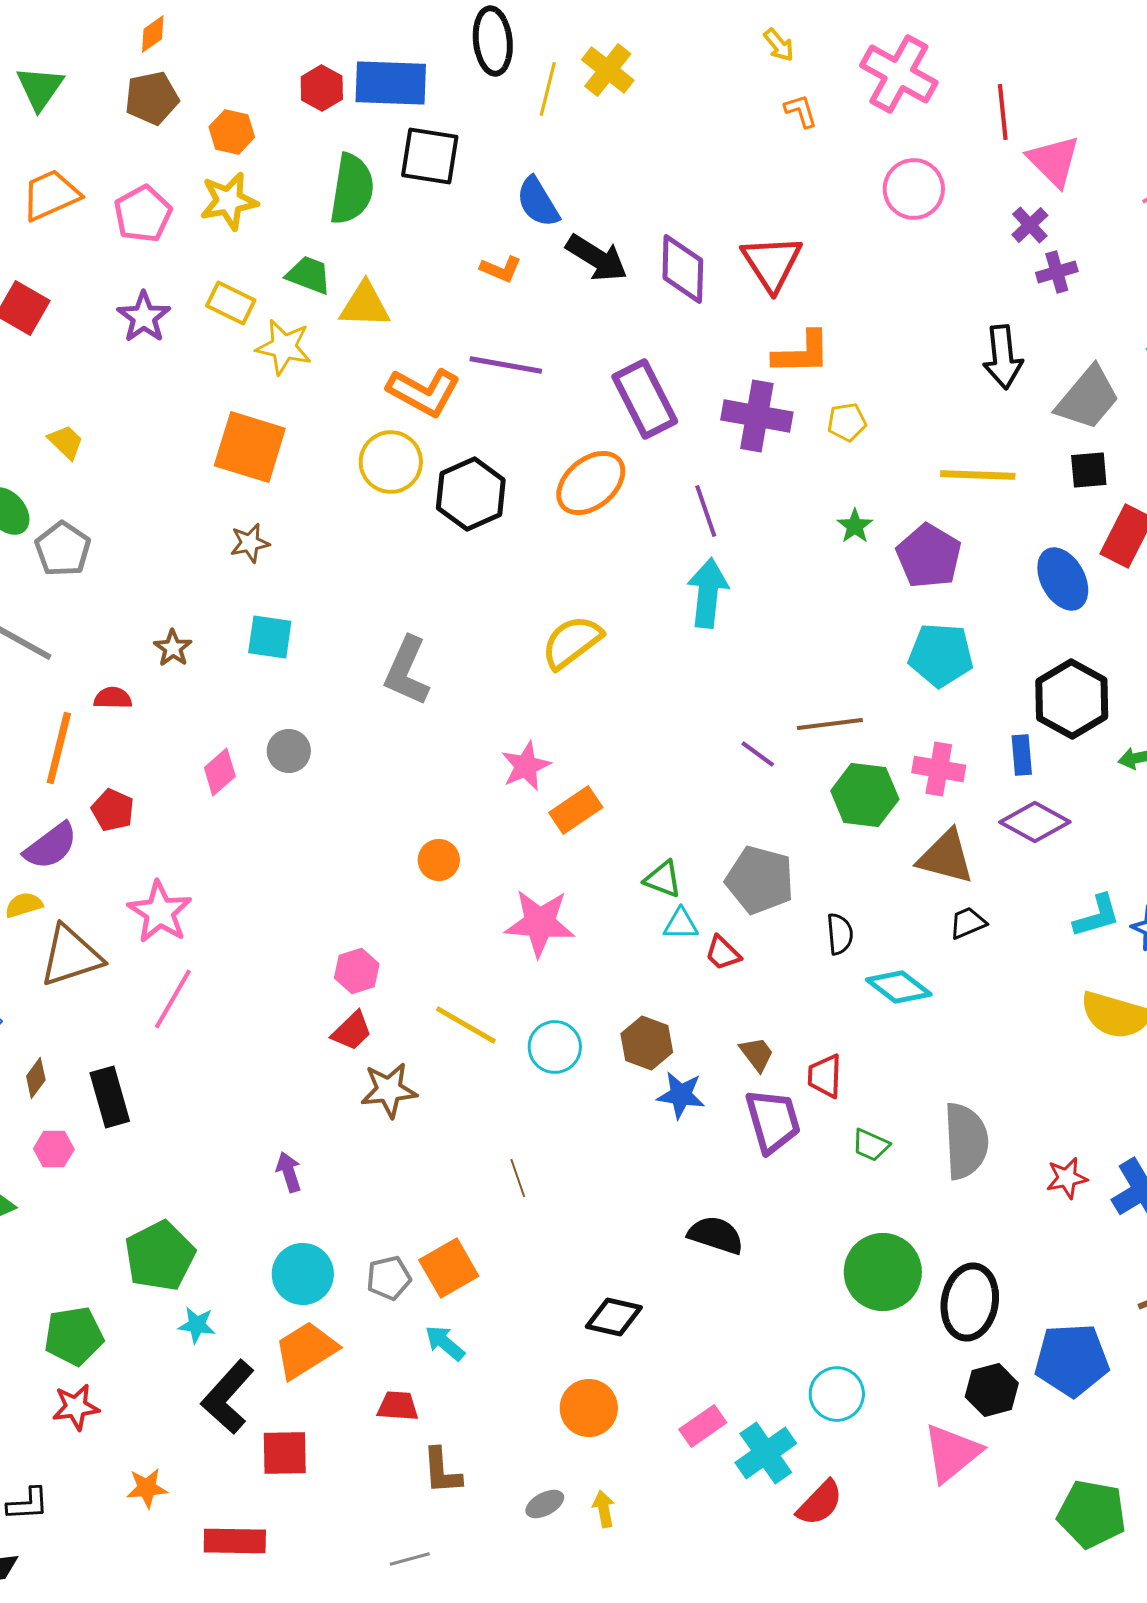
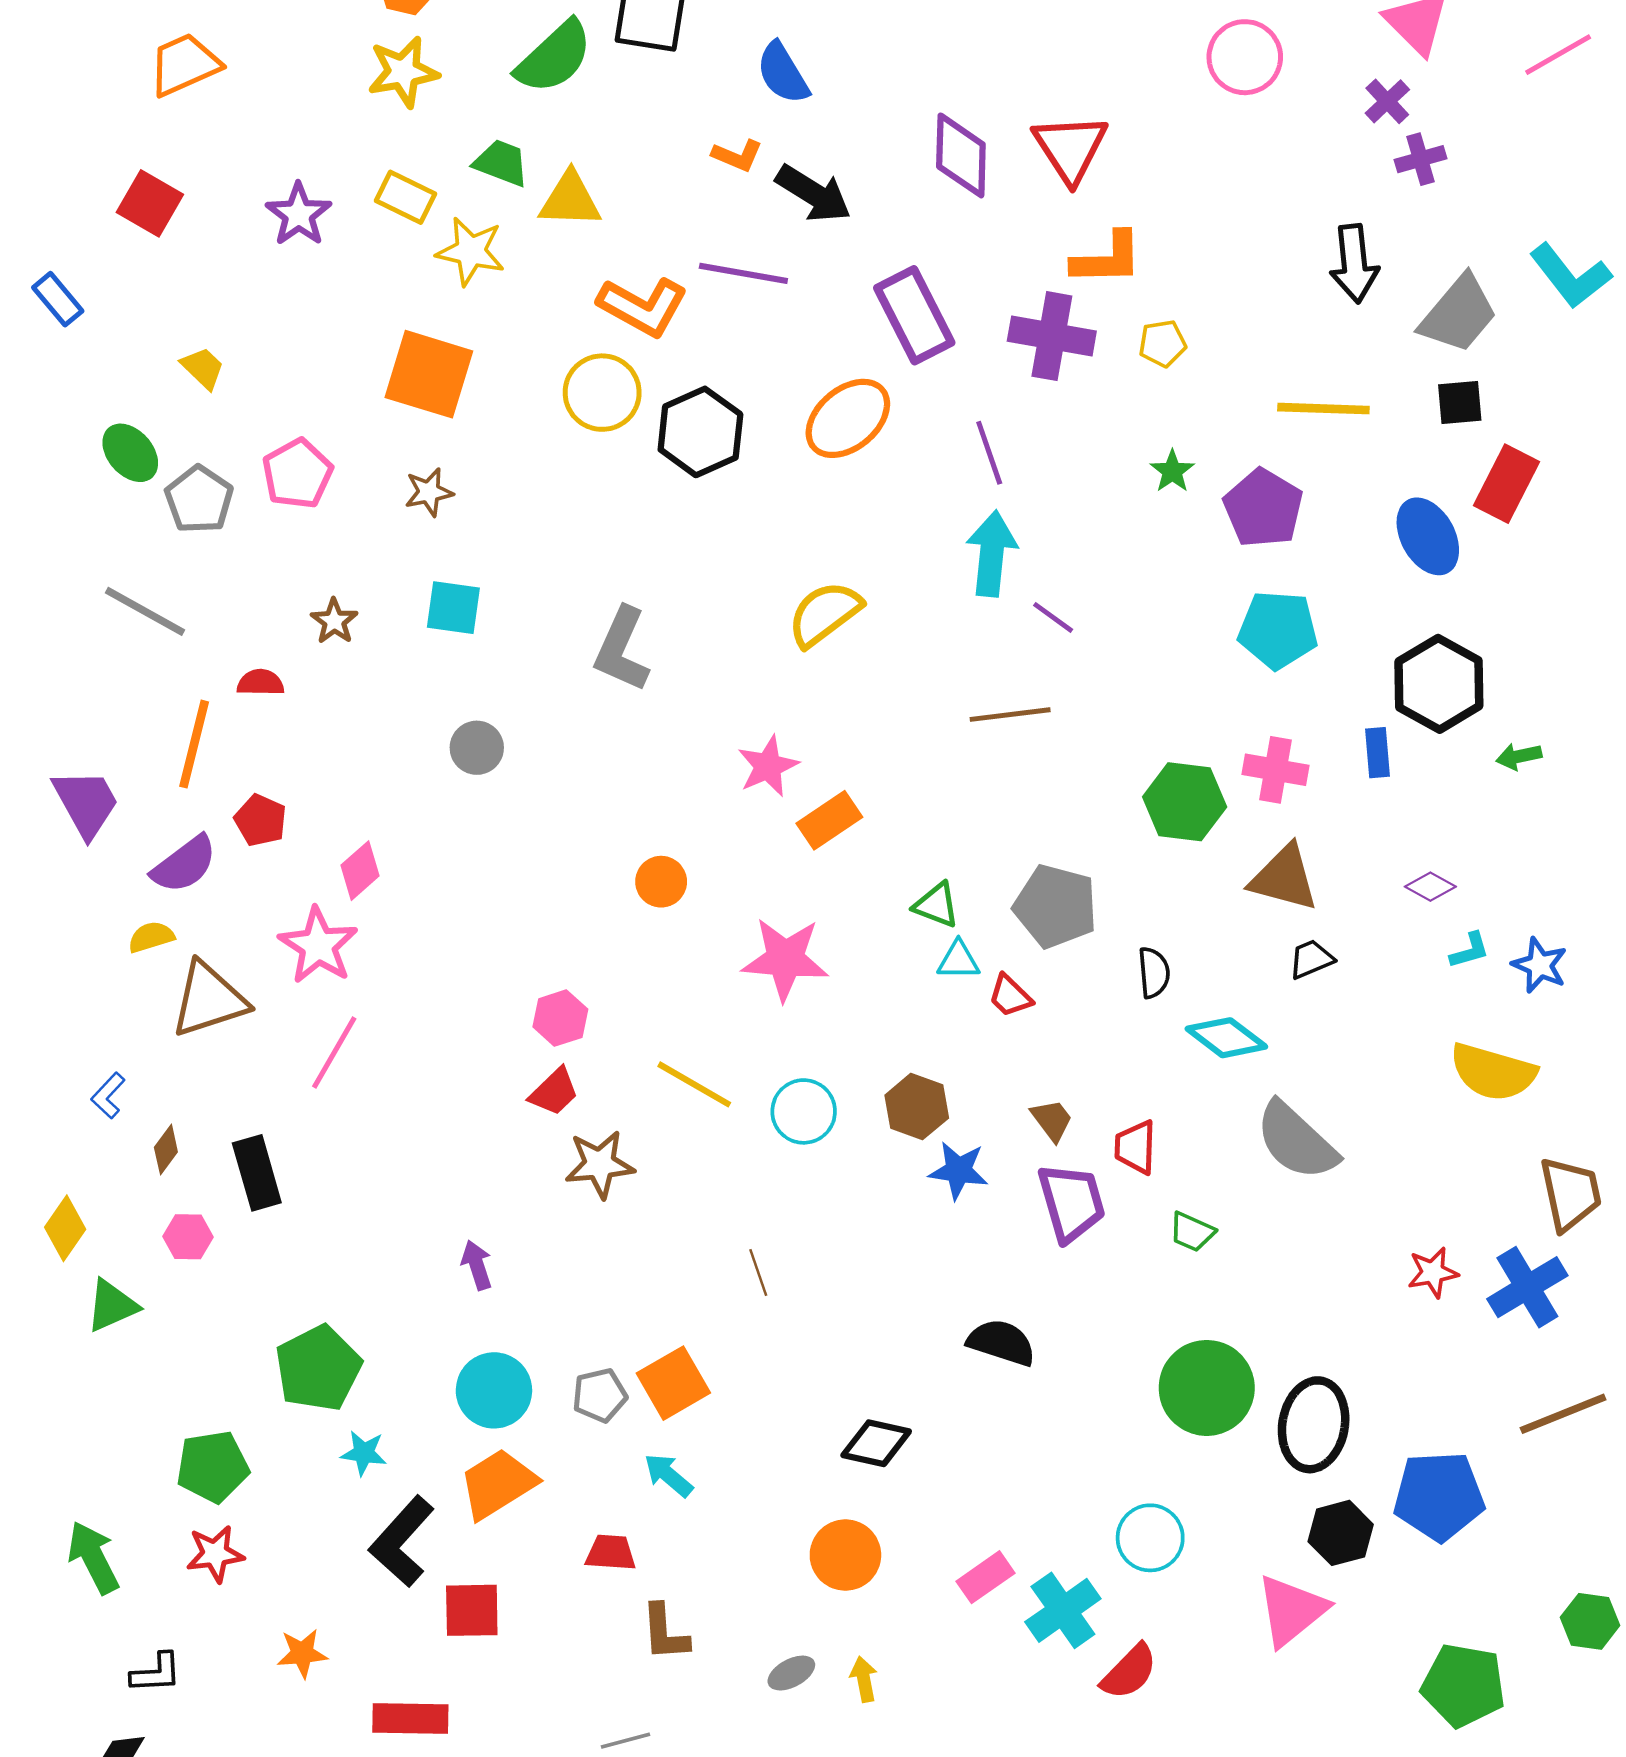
green semicircle: (352, 189) -> (554, 57), turned 38
pink pentagon: (143, 214) -> (297, 474), moved
black arrow: (597, 258) -> (813, 194), moved
brown line: (830, 724) -> (1010, 715), moved
purple line: (758, 754) -> (1053, 617), moved
pink diamond: (220, 772) -> (360, 871), moved
purple diamond: (1035, 822) -> (1430, 887), moved, size x0.6
cyan L-shape: (1097, 916) -> (1470, 950), size x0.7
gray semicircle: (966, 1141) -> (1296, 1141), moved, turned 136

